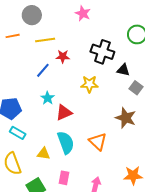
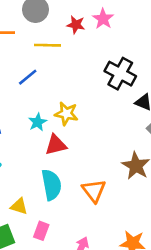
red star: (63, 56) -> (76, 25), moved
blue line: (43, 70) -> (28, 77), moved
yellow star: (89, 84) -> (66, 114), moved
yellow triangle: (44, 154) -> (19, 206), moved

